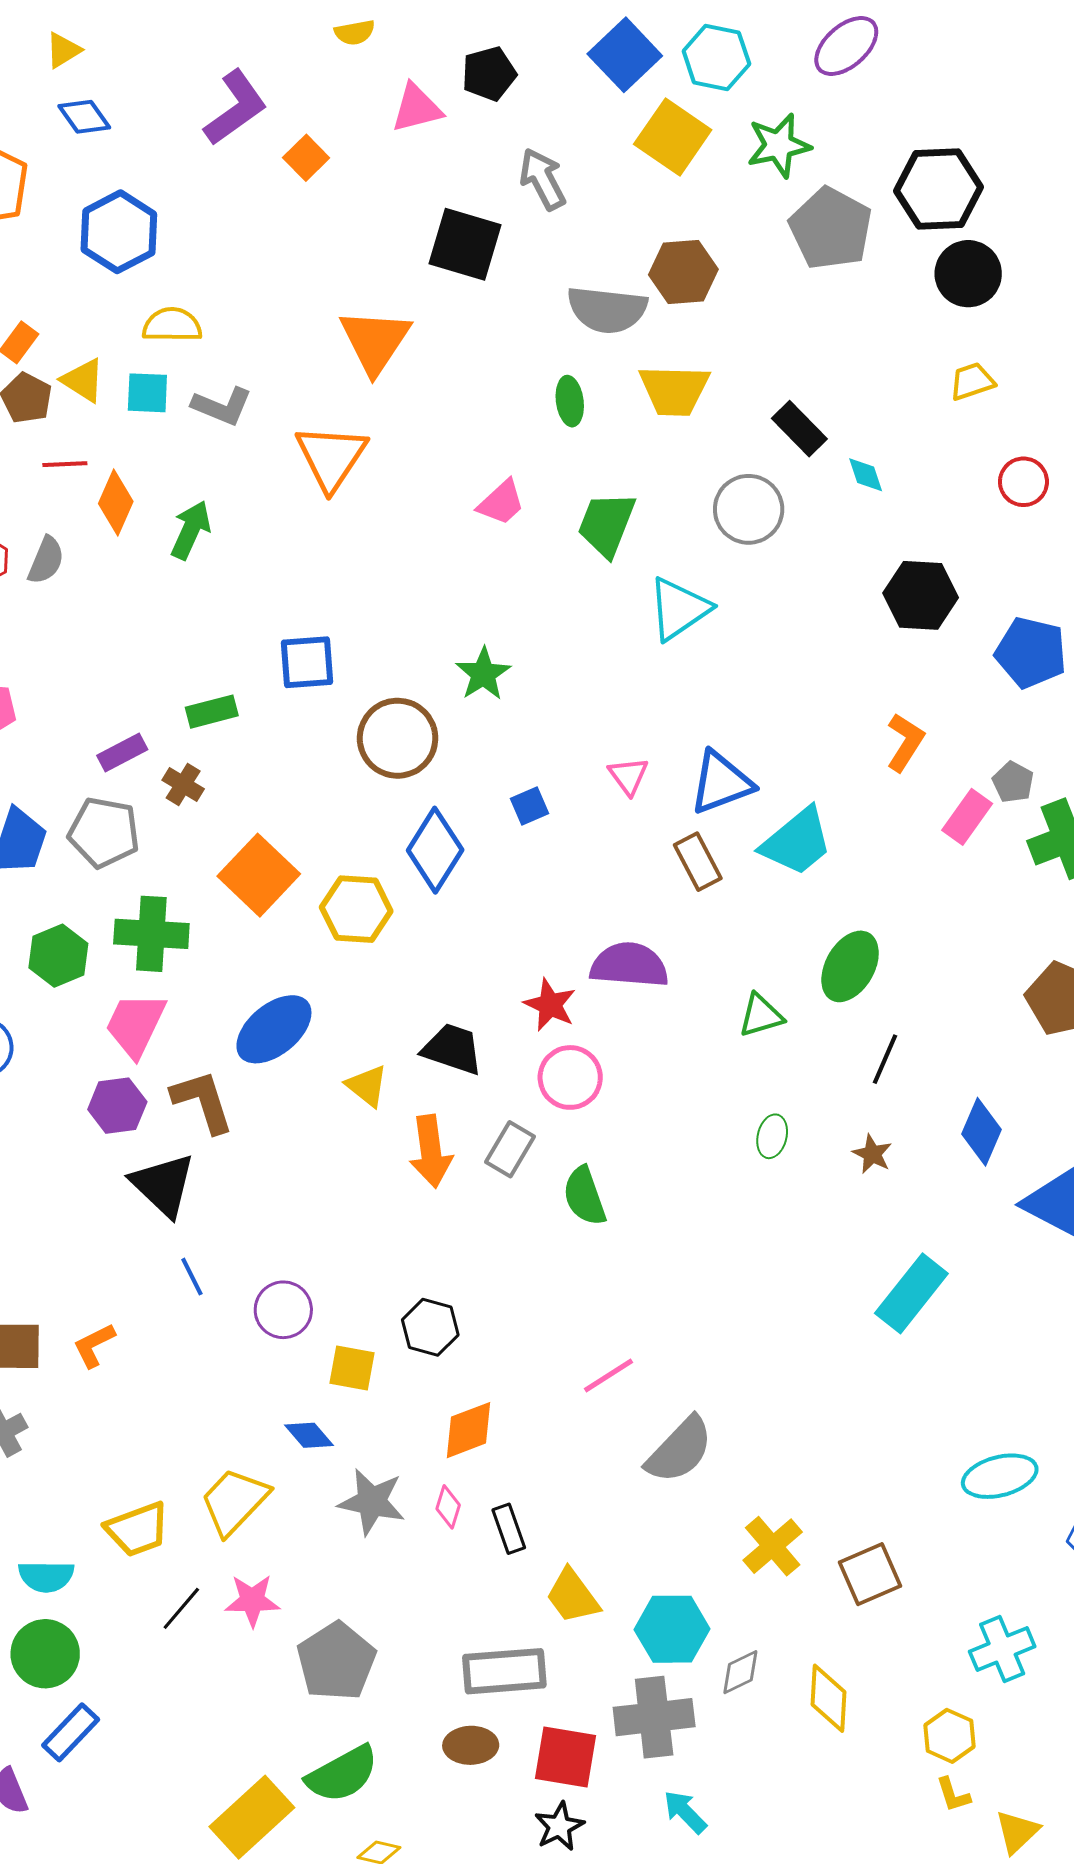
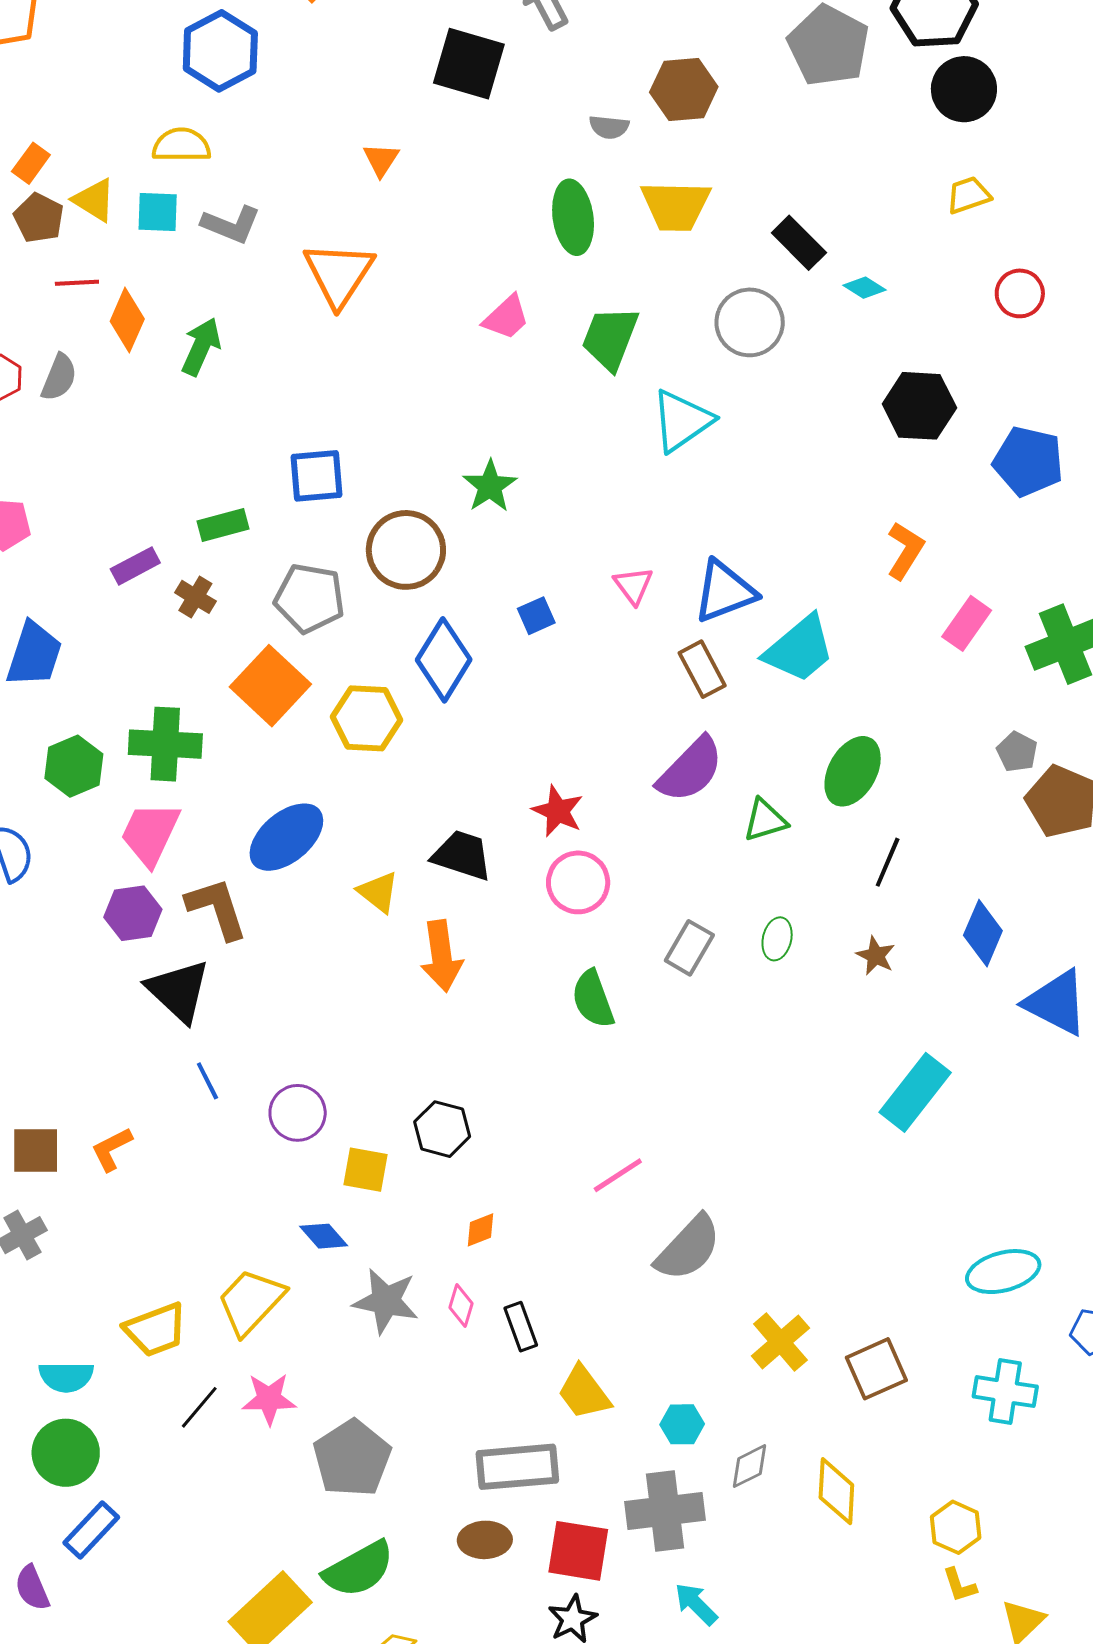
blue hexagon: (119, 232) -> (220, 51), moved
gray semicircle: (607, 310) -> (609, 127), size x0.5
orange triangle: (375, 341) -> (381, 160), size x0.5
green ellipse: (570, 401) -> (573, 217), size x1.5
cyan diamond: (866, 475) -> (865, 288), turned -39
gray pentagon: (1013, 782) -> (1017, 752), moved
gray pentagon: (104, 832) -> (309, 598), moved
purple semicircle: (629, 965) -> (690, 770), moved, turned 130
gray rectangle: (510, 1149) -> (689, 948), moved
orange diamond: (469, 1430) -> (481, 1230), size x0.6
cyan hexagon: (672, 1629) -> (682, 1424), size x0.6
cyan cross: (1002, 1649) -> (1005, 1392), moved, turned 32

